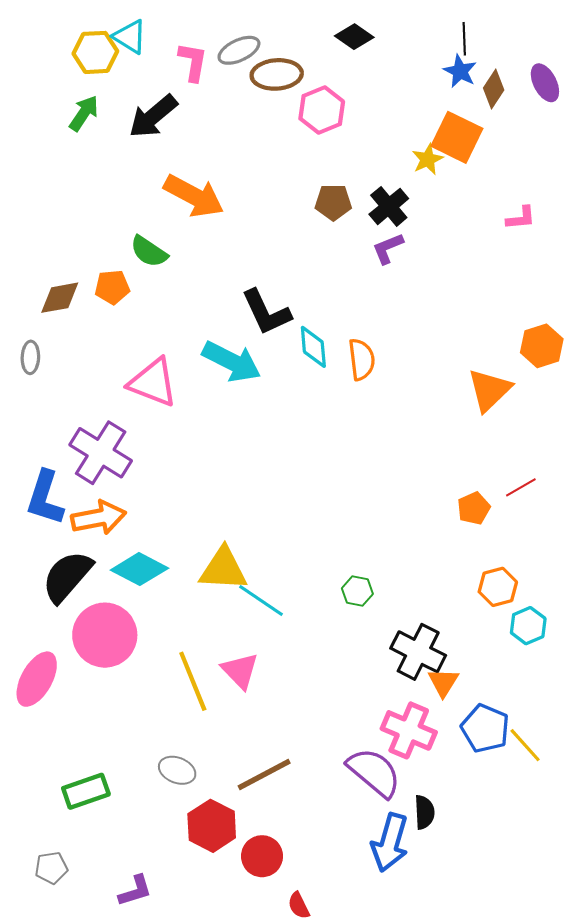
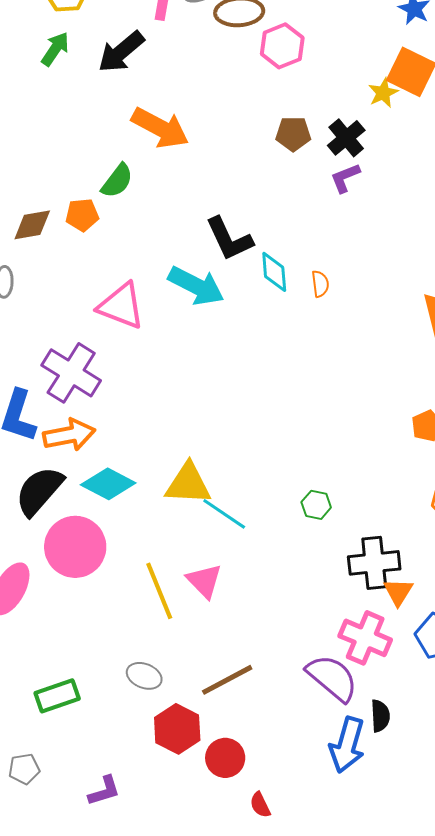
green semicircle: (149, 252) -> (117, 181), turned -87
orange semicircle: (362, 359) -> (320, 284), size x0.7
black cross: (418, 652) -> (374, 563), turned -33

